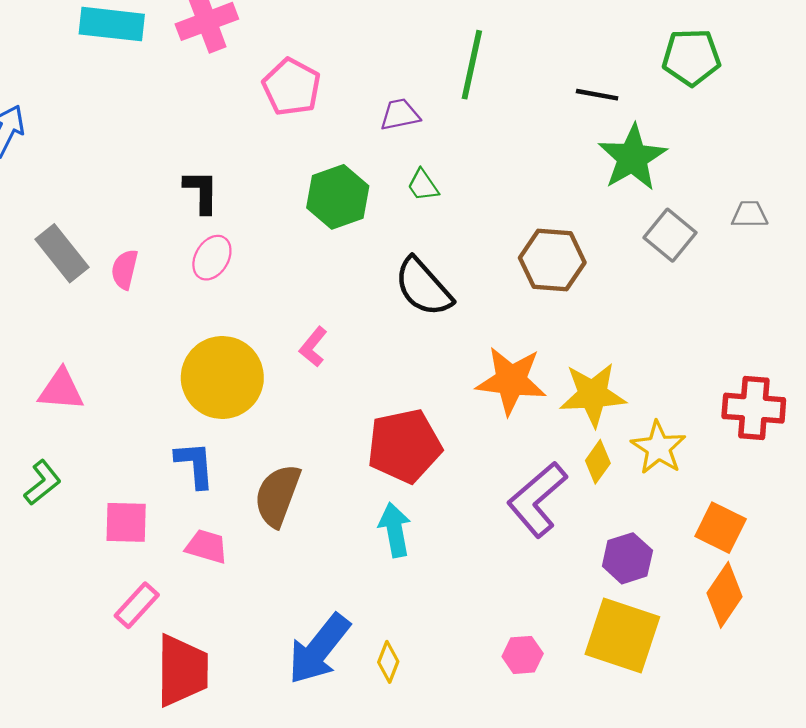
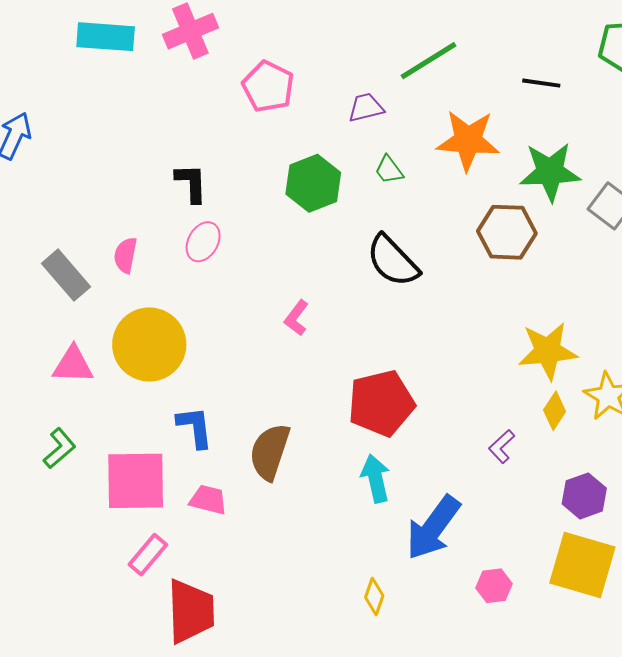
green line: (472, 65) -> (428, 61), turned 48
green star: (632, 158) -> (550, 172), moved, turned 30
gray rectangle: (62, 253) -> (66, 275), moved
yellow circle: (222, 377) -> (149, 344), moved
orange star: (511, 381) -> (468, 140), moved
purple L-shape: (537, 499) -> (502, 446), size x0.5
pink square: (126, 522) -> (136, 481), size x1.6
blue arrow: (319, 649) -> (433, 528), moved

